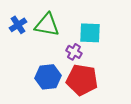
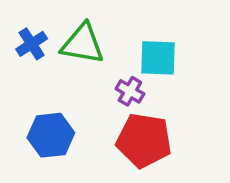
blue hexagon: (48, 77) -> (51, 135), moved

